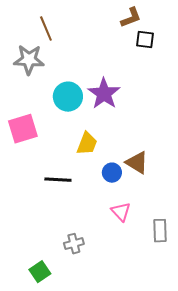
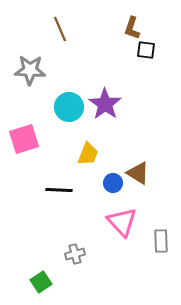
brown L-shape: (131, 18) -> (132, 28), turned 130
brown line: (46, 29) -> (60, 29), moved
pink triangle: (121, 212) -> (122, 222), size x1.5

